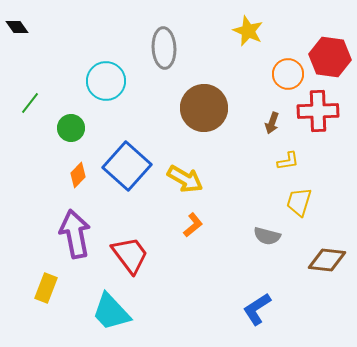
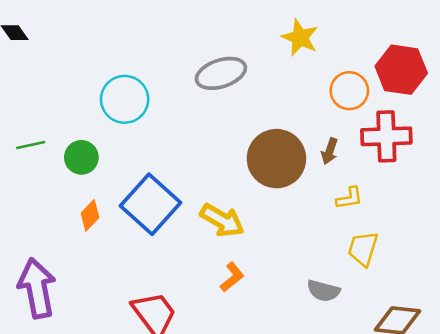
gray ellipse: (164, 48) -> (221, 73), moved, turned 75
green line: (30, 103) -> (31, 145), moved, turned 40
brown circle: (204, 108) -> (276, 159), moved
purple arrow: (75, 234) -> (37, 288), moved

